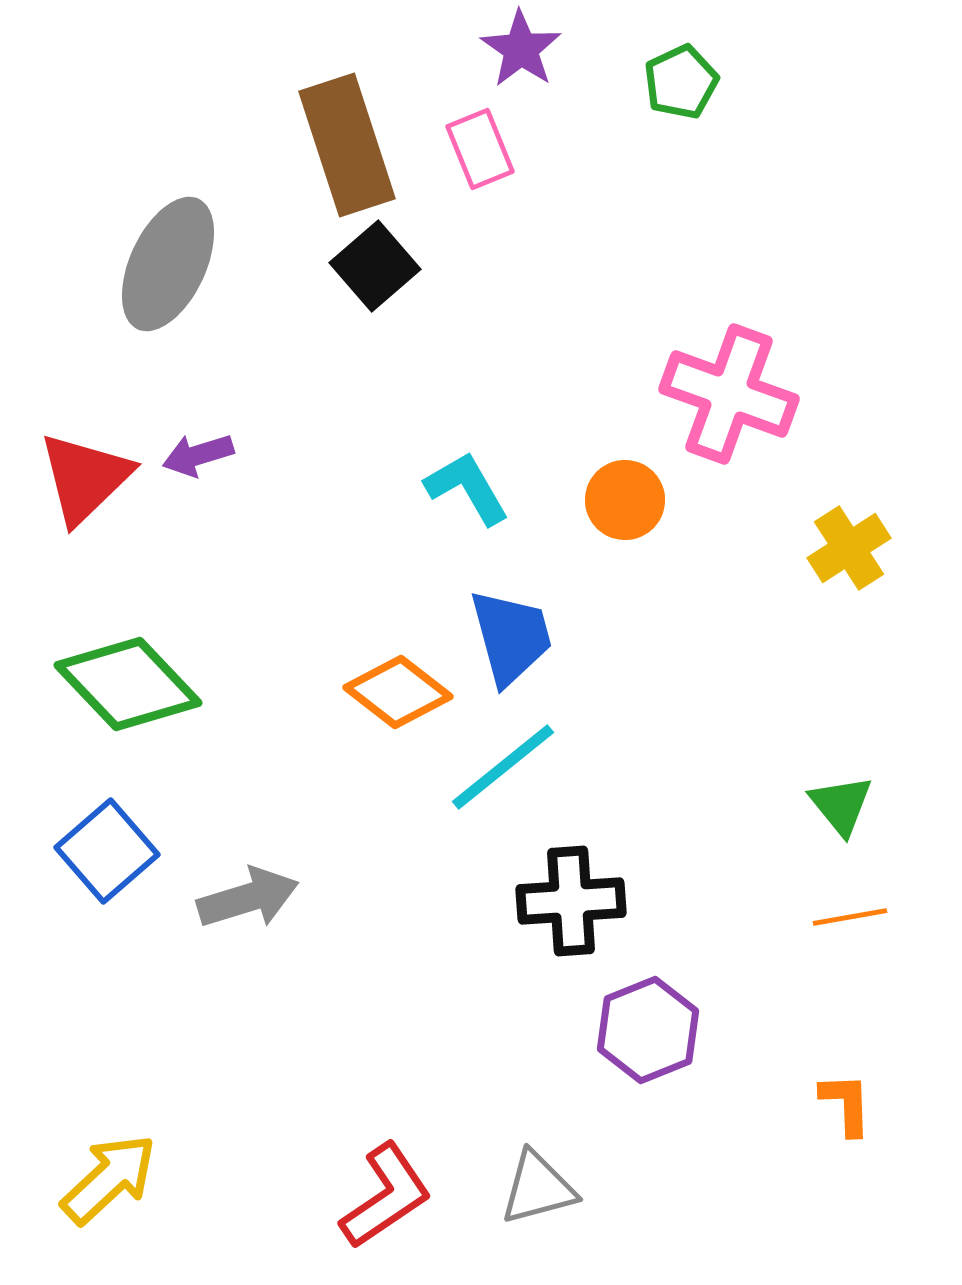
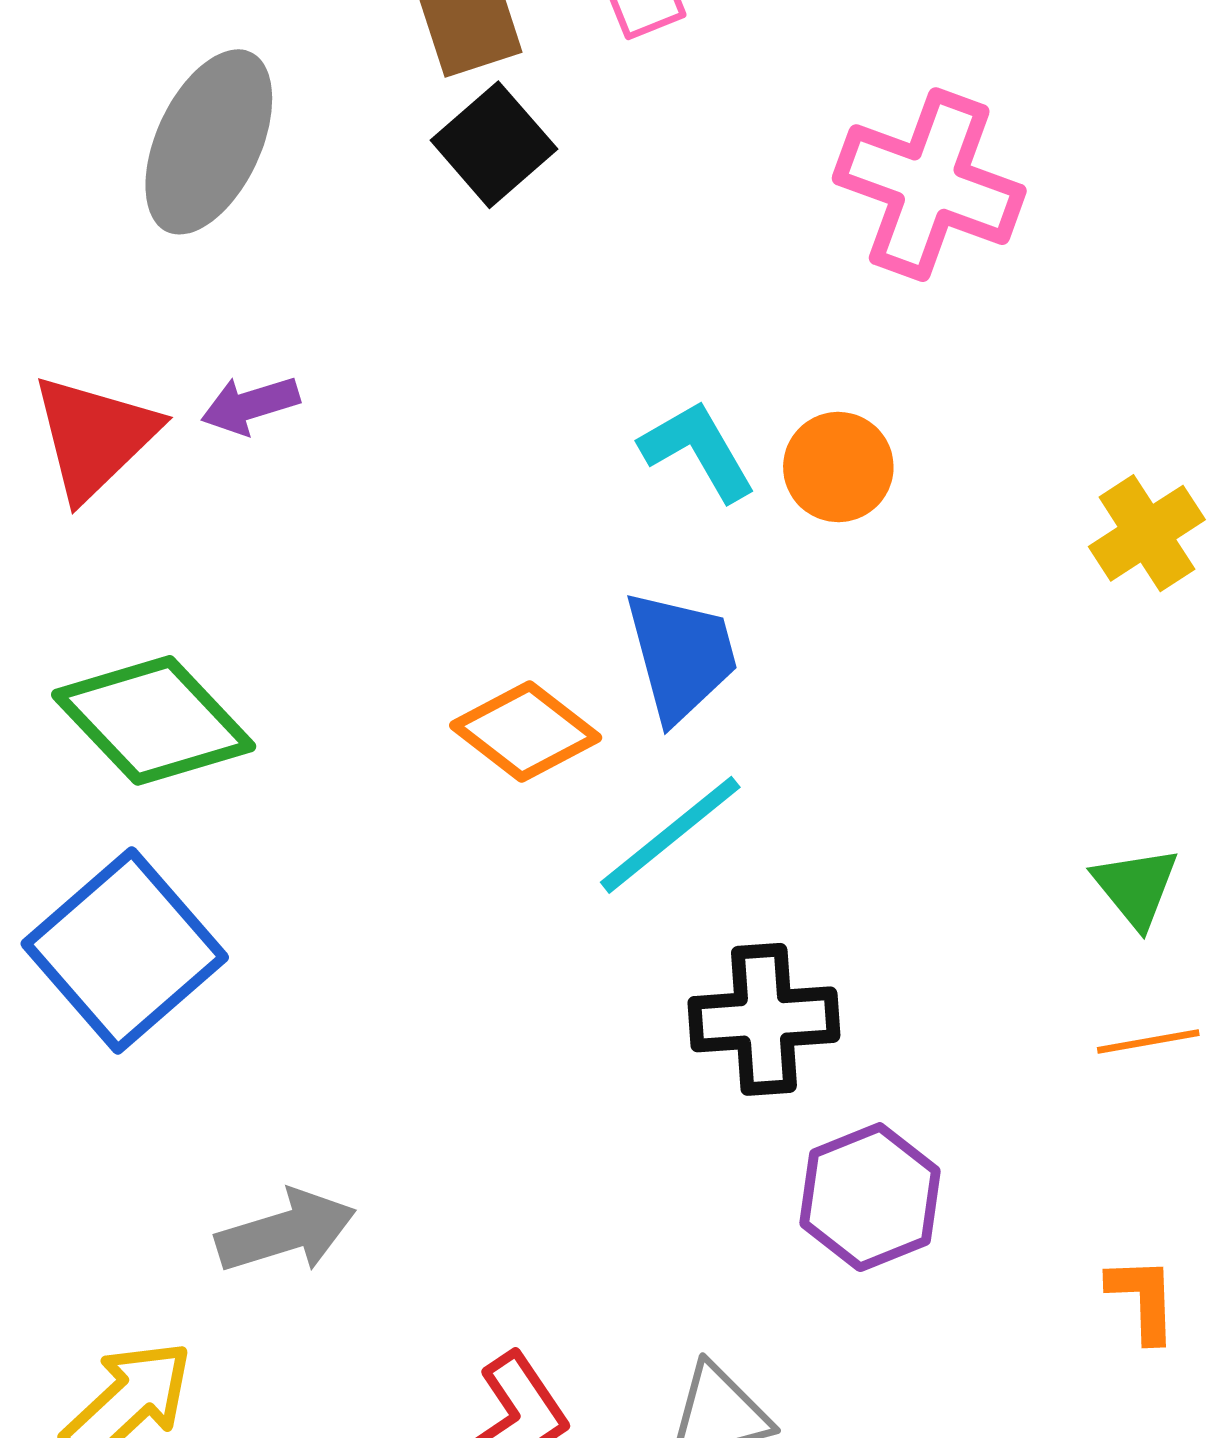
pink cross: (729, 394) -> (929, 185), moved
cyan L-shape: (467, 488) -> (698, 450), moved
blue square: (107, 851) -> (125, 951), size x1.4
gray arrow: (248, 898) -> (286, 1232), moved

